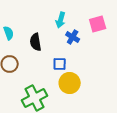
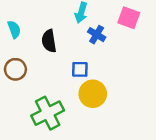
pink square: (98, 24) -> (129, 18), turned 36

